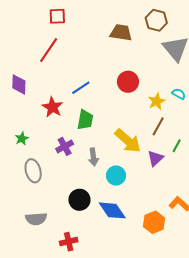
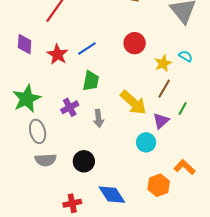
red star: (52, 107) -> (58, 54), moved
green star: (22, 139) -> (27, 99), size x2.0
cyan circle: (116, 176) -> (146, 142), moved
blue diamond: (112, 210) -> (112, 195), moved
gray semicircle: (36, 219) -> (46, 160), moved

